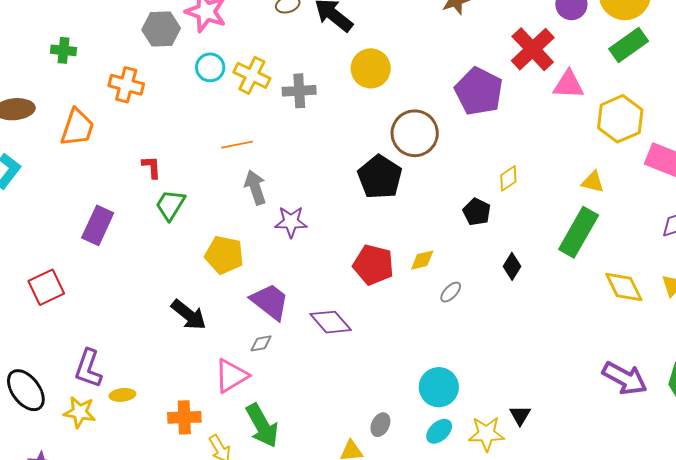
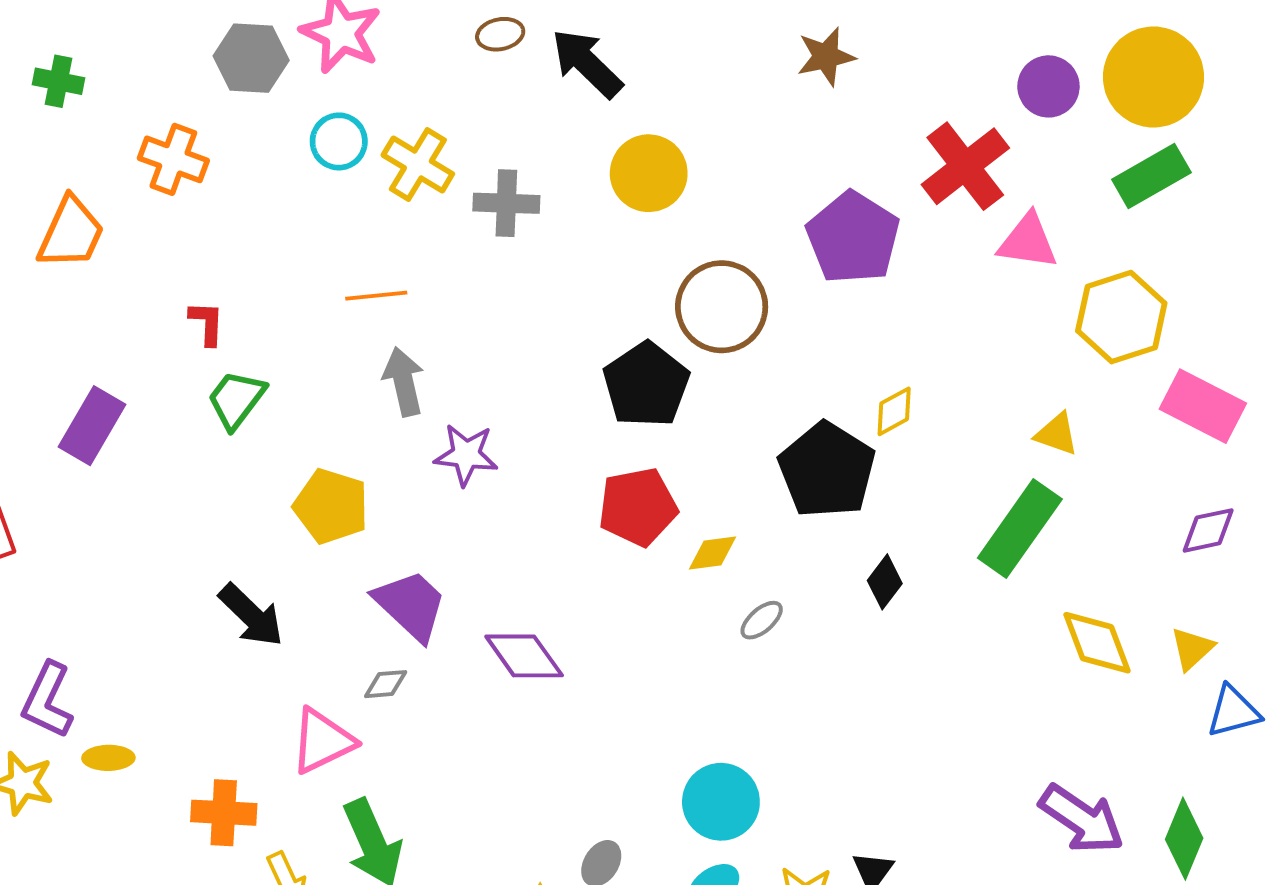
black pentagon: (477, 212) -> (827, 470), size x1.8
red pentagon: (373, 265) -> (638, 507), moved, turned -30

